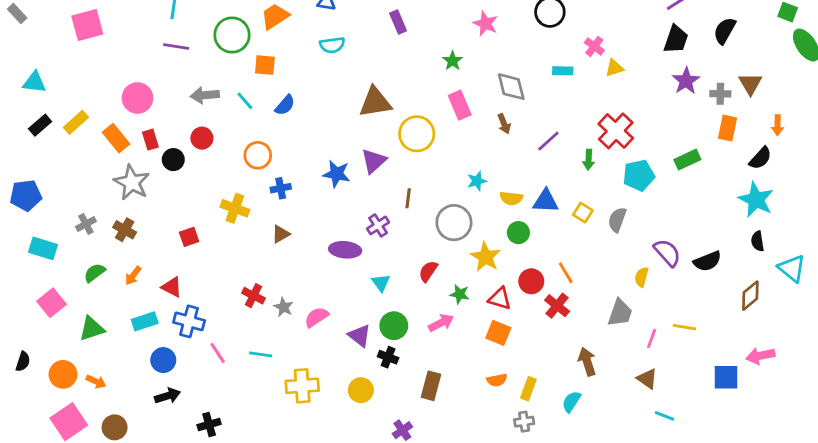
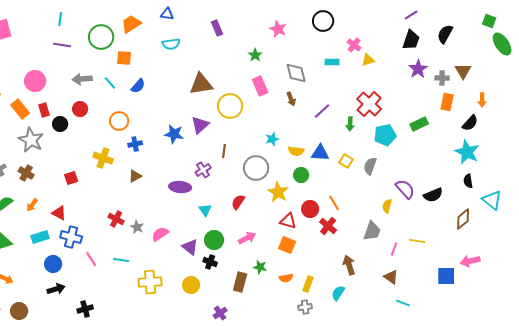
green star: (460, 294) -> (260, 267), moved

